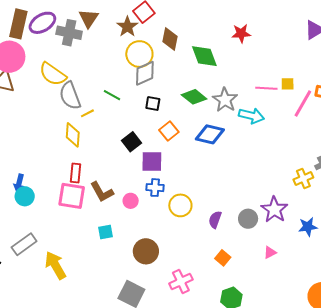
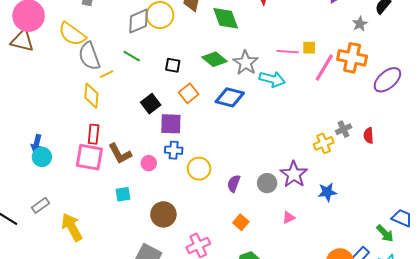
gray diamond: (145, 73) -> (138, 21), moved
gray rectangle: (24, 244) -> (41, 205), size x0.7

